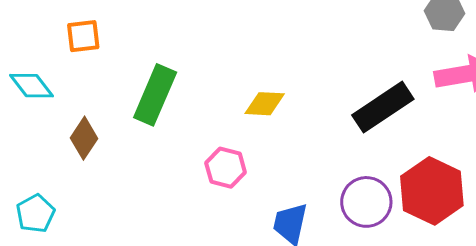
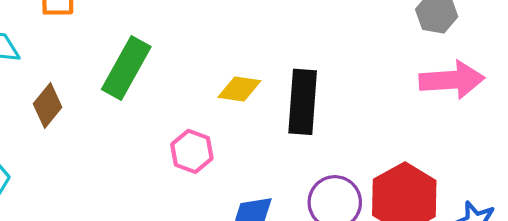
black rectangle: (383, 107) -> (303, 102), moved, turned -58

